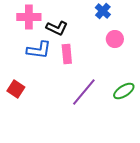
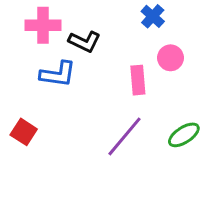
pink rectangle: (67, 54) -> (138, 80), moved

